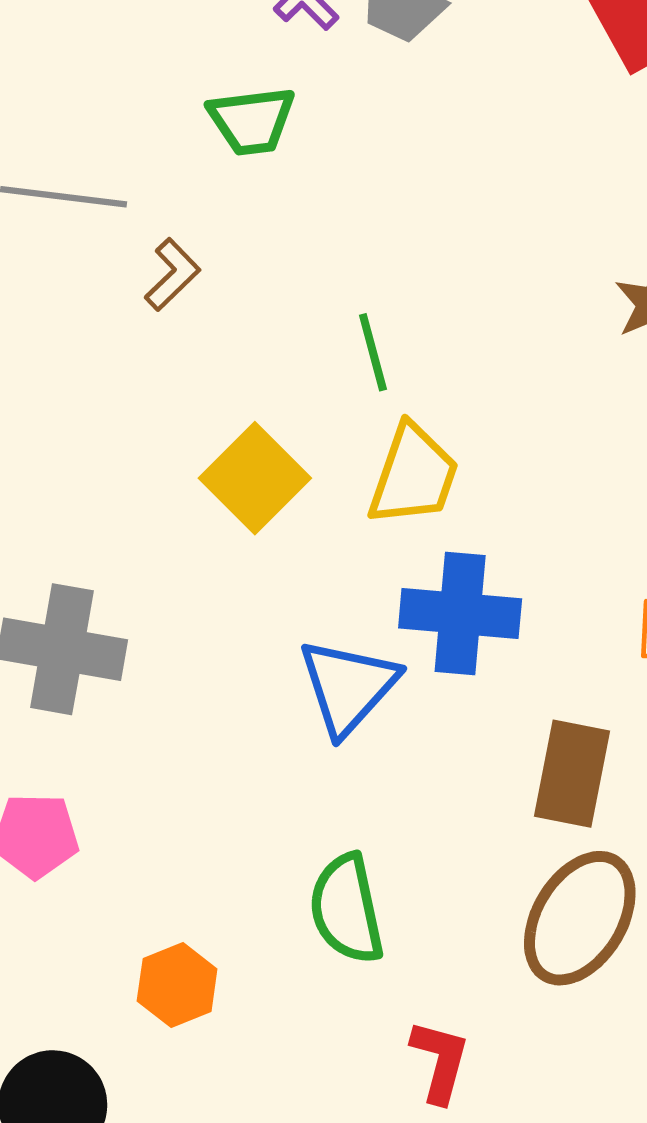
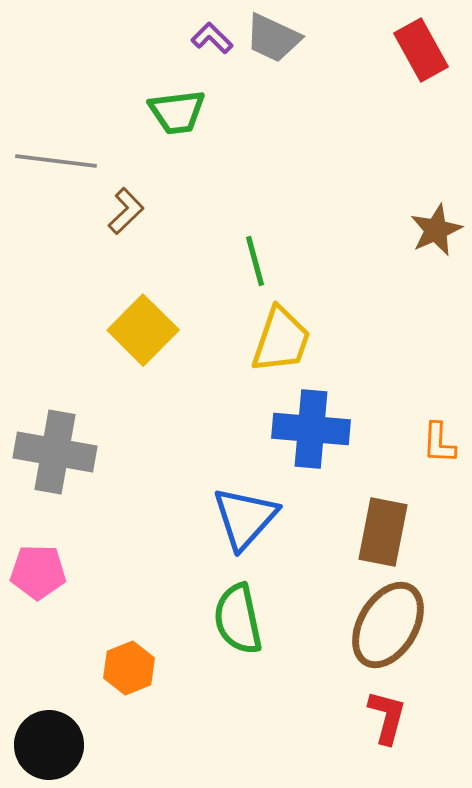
yellow square: (255, 478) -> (143, 330), moved
blue triangle: (348, 687) -> (245, 518), moved
red L-shape: (440, 1061) -> (387, 717), moved

